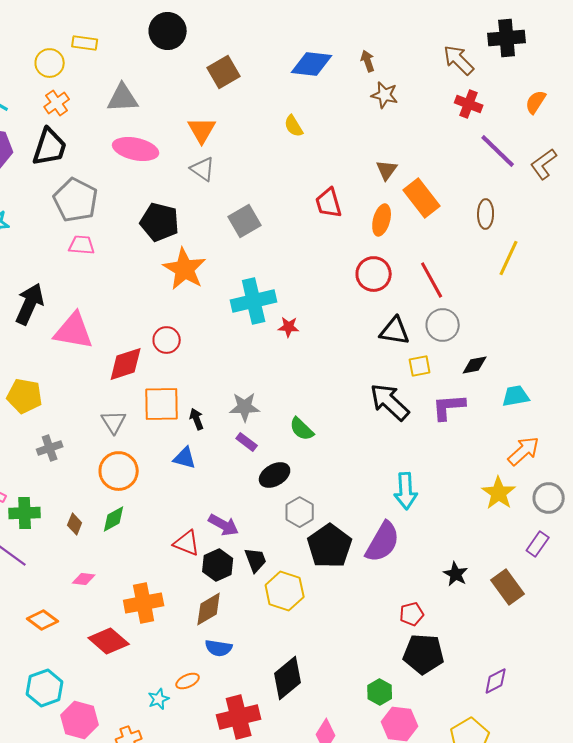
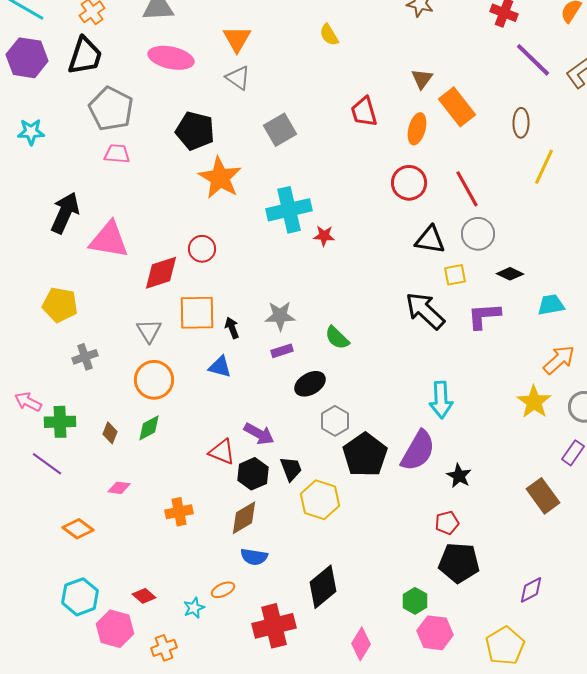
black diamond: (475, 365) -> (510, 274), turned 36
purple rectangle: (247, 442) -> (282, 351), turned -55
black star: (456, 574) -> (459, 476), moved
orange cross: (144, 603) -> (179, 512), size x0.7
red diamond: (109, 641) -> (144, 596), moved, size x0.6

